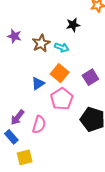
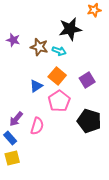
black star: (73, 25) -> (70, 29), size x1.6
brown star: (41, 43) -> (39, 47), turned -30
yellow square: (25, 157) -> (12, 158), moved

